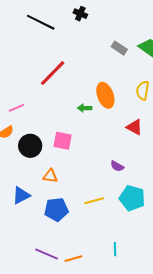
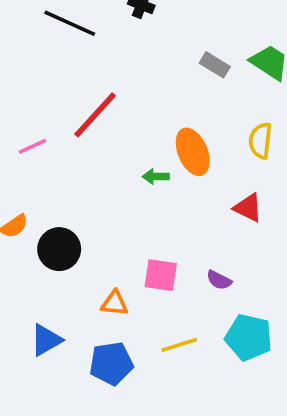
pink line: (16, 108) -> (32, 146), moved
pink square: (63, 141) -> (161, 275), moved
orange triangle: (50, 176) -> (114, 303), moved

